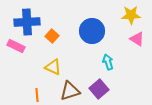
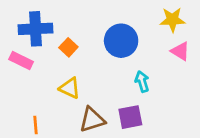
purple square: (99, 89) -> (130, 117), turned 30
orange line: (37, 95) -> (36, 125), moved

